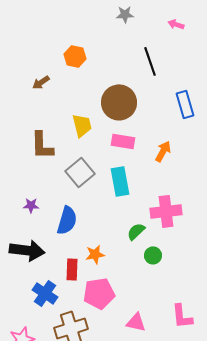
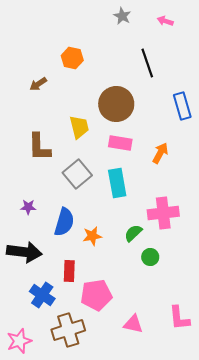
gray star: (125, 14) -> (122, 16), turned 30
pink arrow: (176, 24) -> (165, 21), moved
orange star: (95, 254) -> (92, 236), moved

